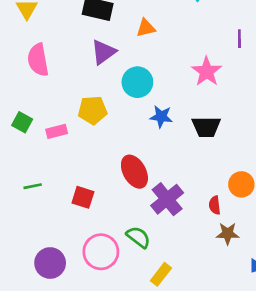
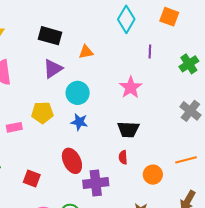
purple line: (239, 39) -> (150, 52), moved
blue star: (161, 117) -> (79, 122), moved
purple cross: (167, 199) -> (96, 183), turned 30
red semicircle: (215, 205) -> (123, 157), moved

